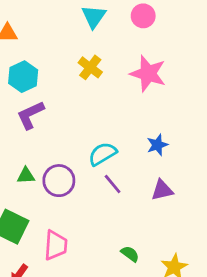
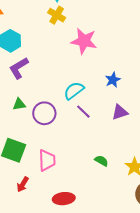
yellow cross: (90, 67) -> (57, 15), moved
pink star: (148, 74) -> (84, 41), moved
green triangle: (26, 176) -> (19, 104), moved

